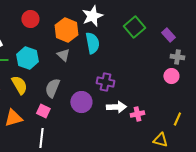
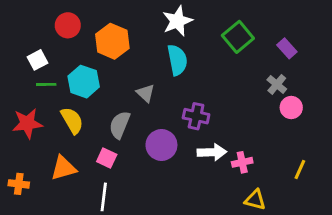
red circle: (30, 19) -> (68, 25), moved
orange hexagon: (66, 30) -> (112, 41), moved
gray triangle: (63, 55) -> (146, 93), moved
gray cross: (177, 57) -> (277, 84), moved, turned 32
yellow triangle: (160, 140) -> (255, 200), moved

